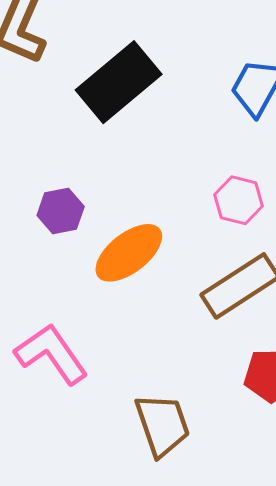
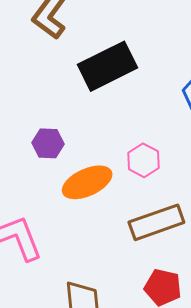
pink hexagon: (239, 200) -> (143, 160), moved

